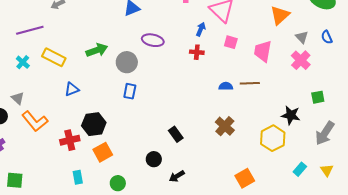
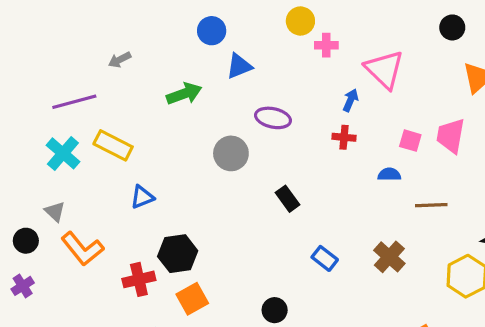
pink square: (231, 42) -> (410, 141), moved
green arrow: (97, 50) -> (184, 94), moved
cyan cross: (23, 62) -> (63, 153), size x1.5
brown line: (250, 83) -> (431, 205), moved
blue semicircle: (226, 86) -> (389, 174), moved
blue rectangle: (130, 91) -> (325, 258), moved, turned -63
black rectangle: (176, 134) -> (288, 199), moved

